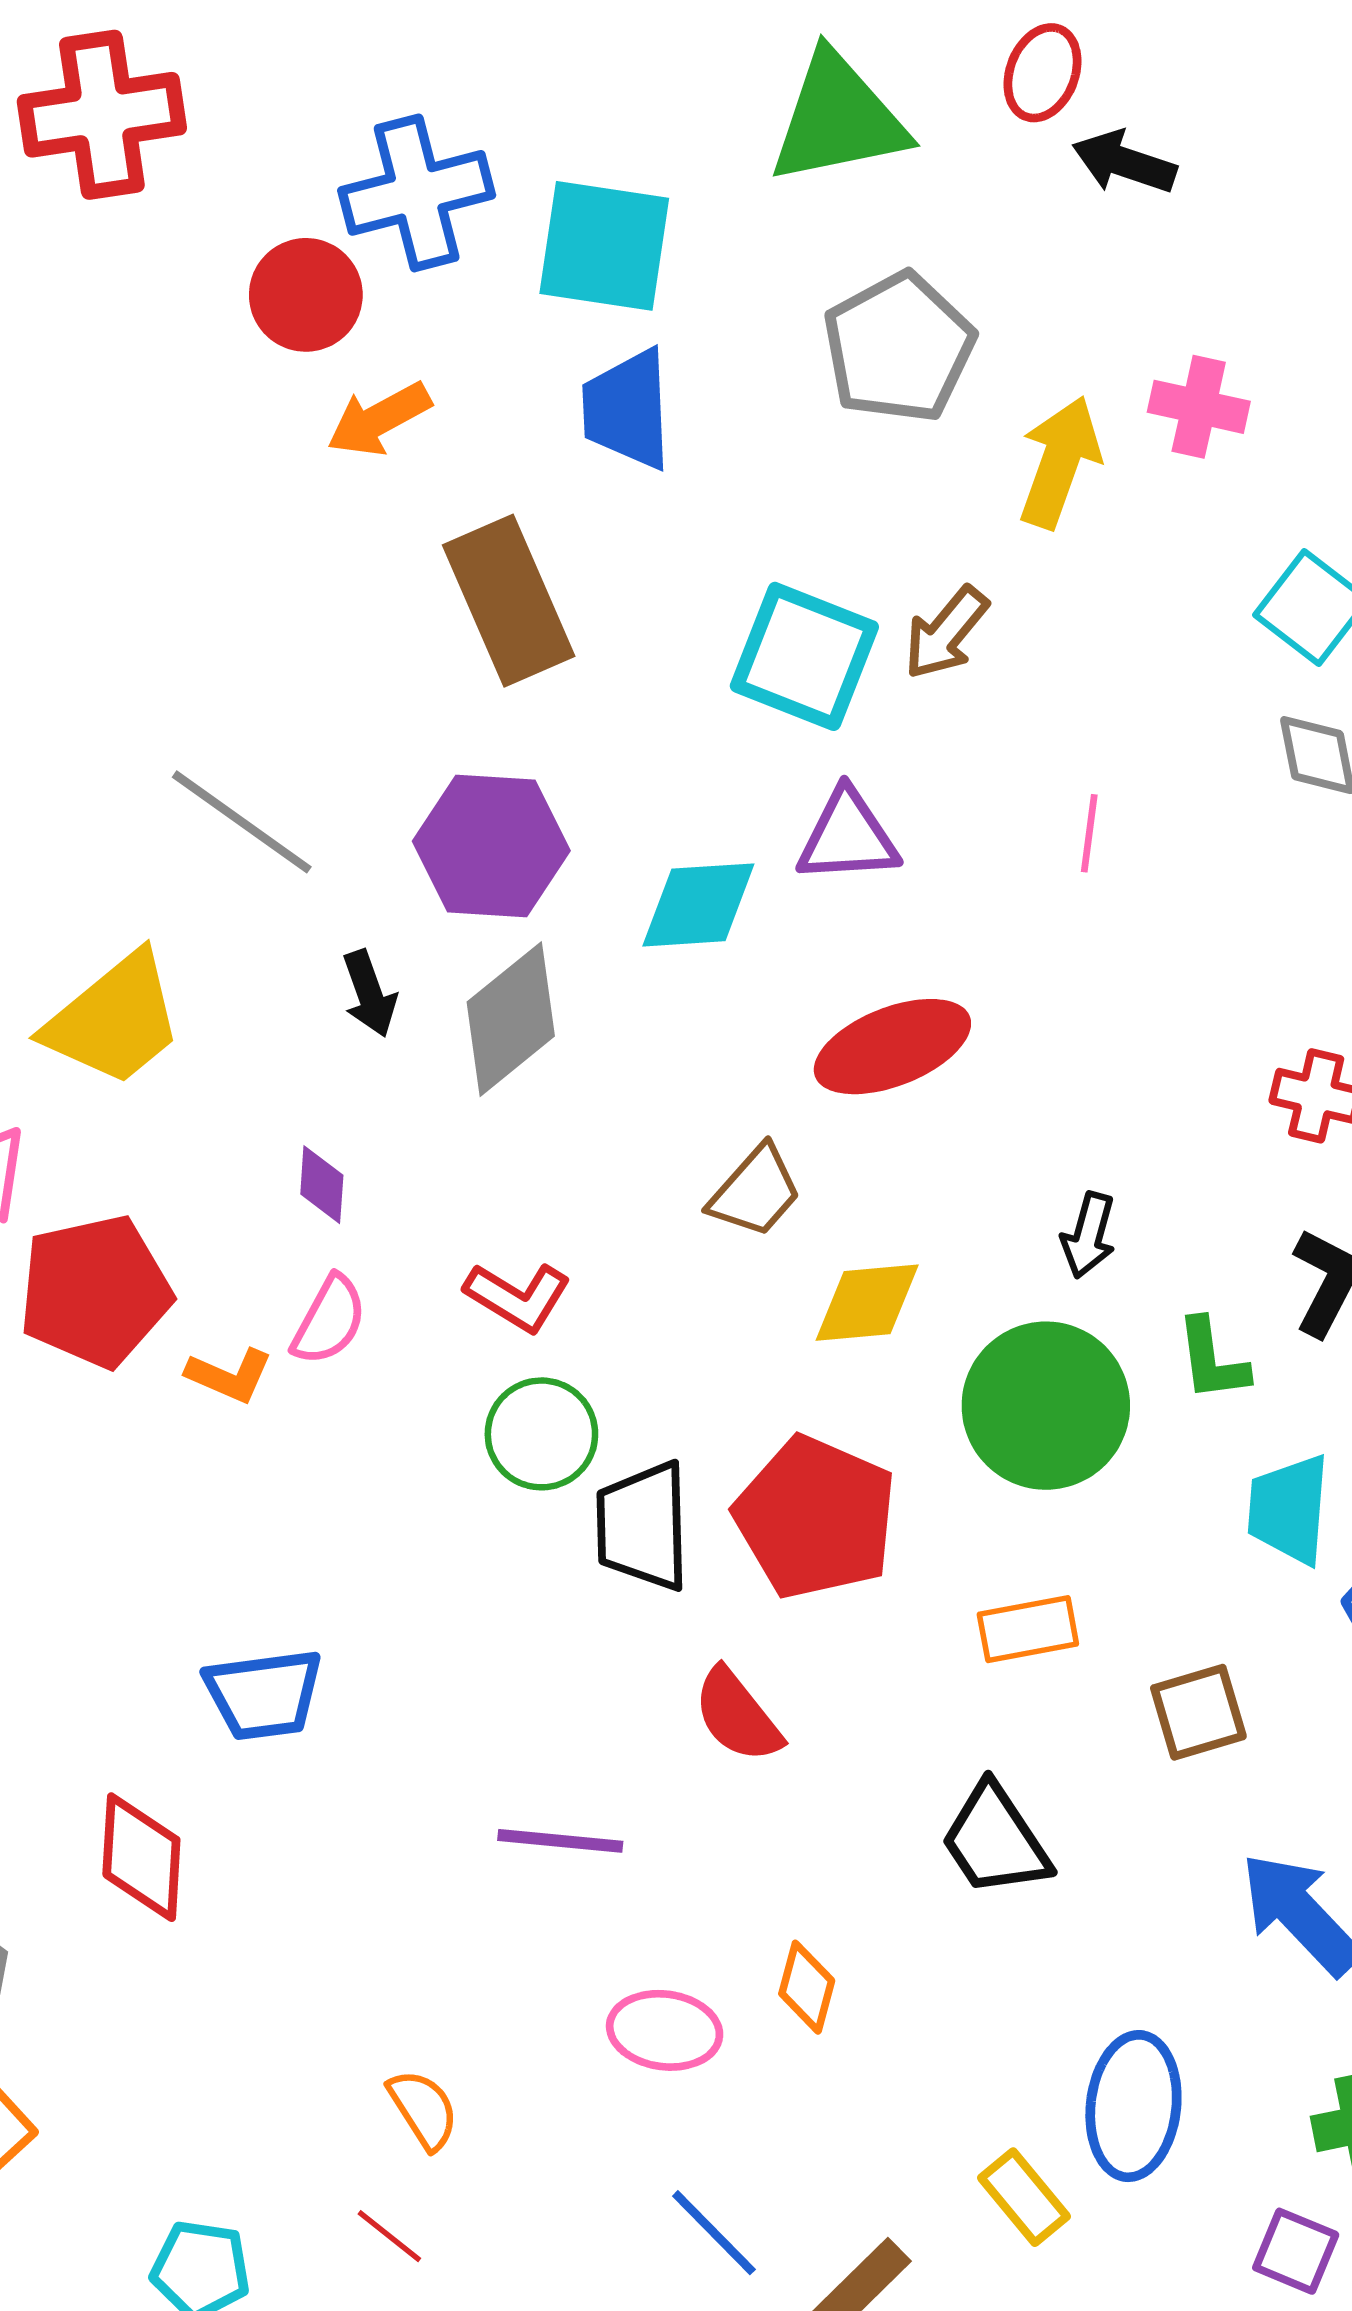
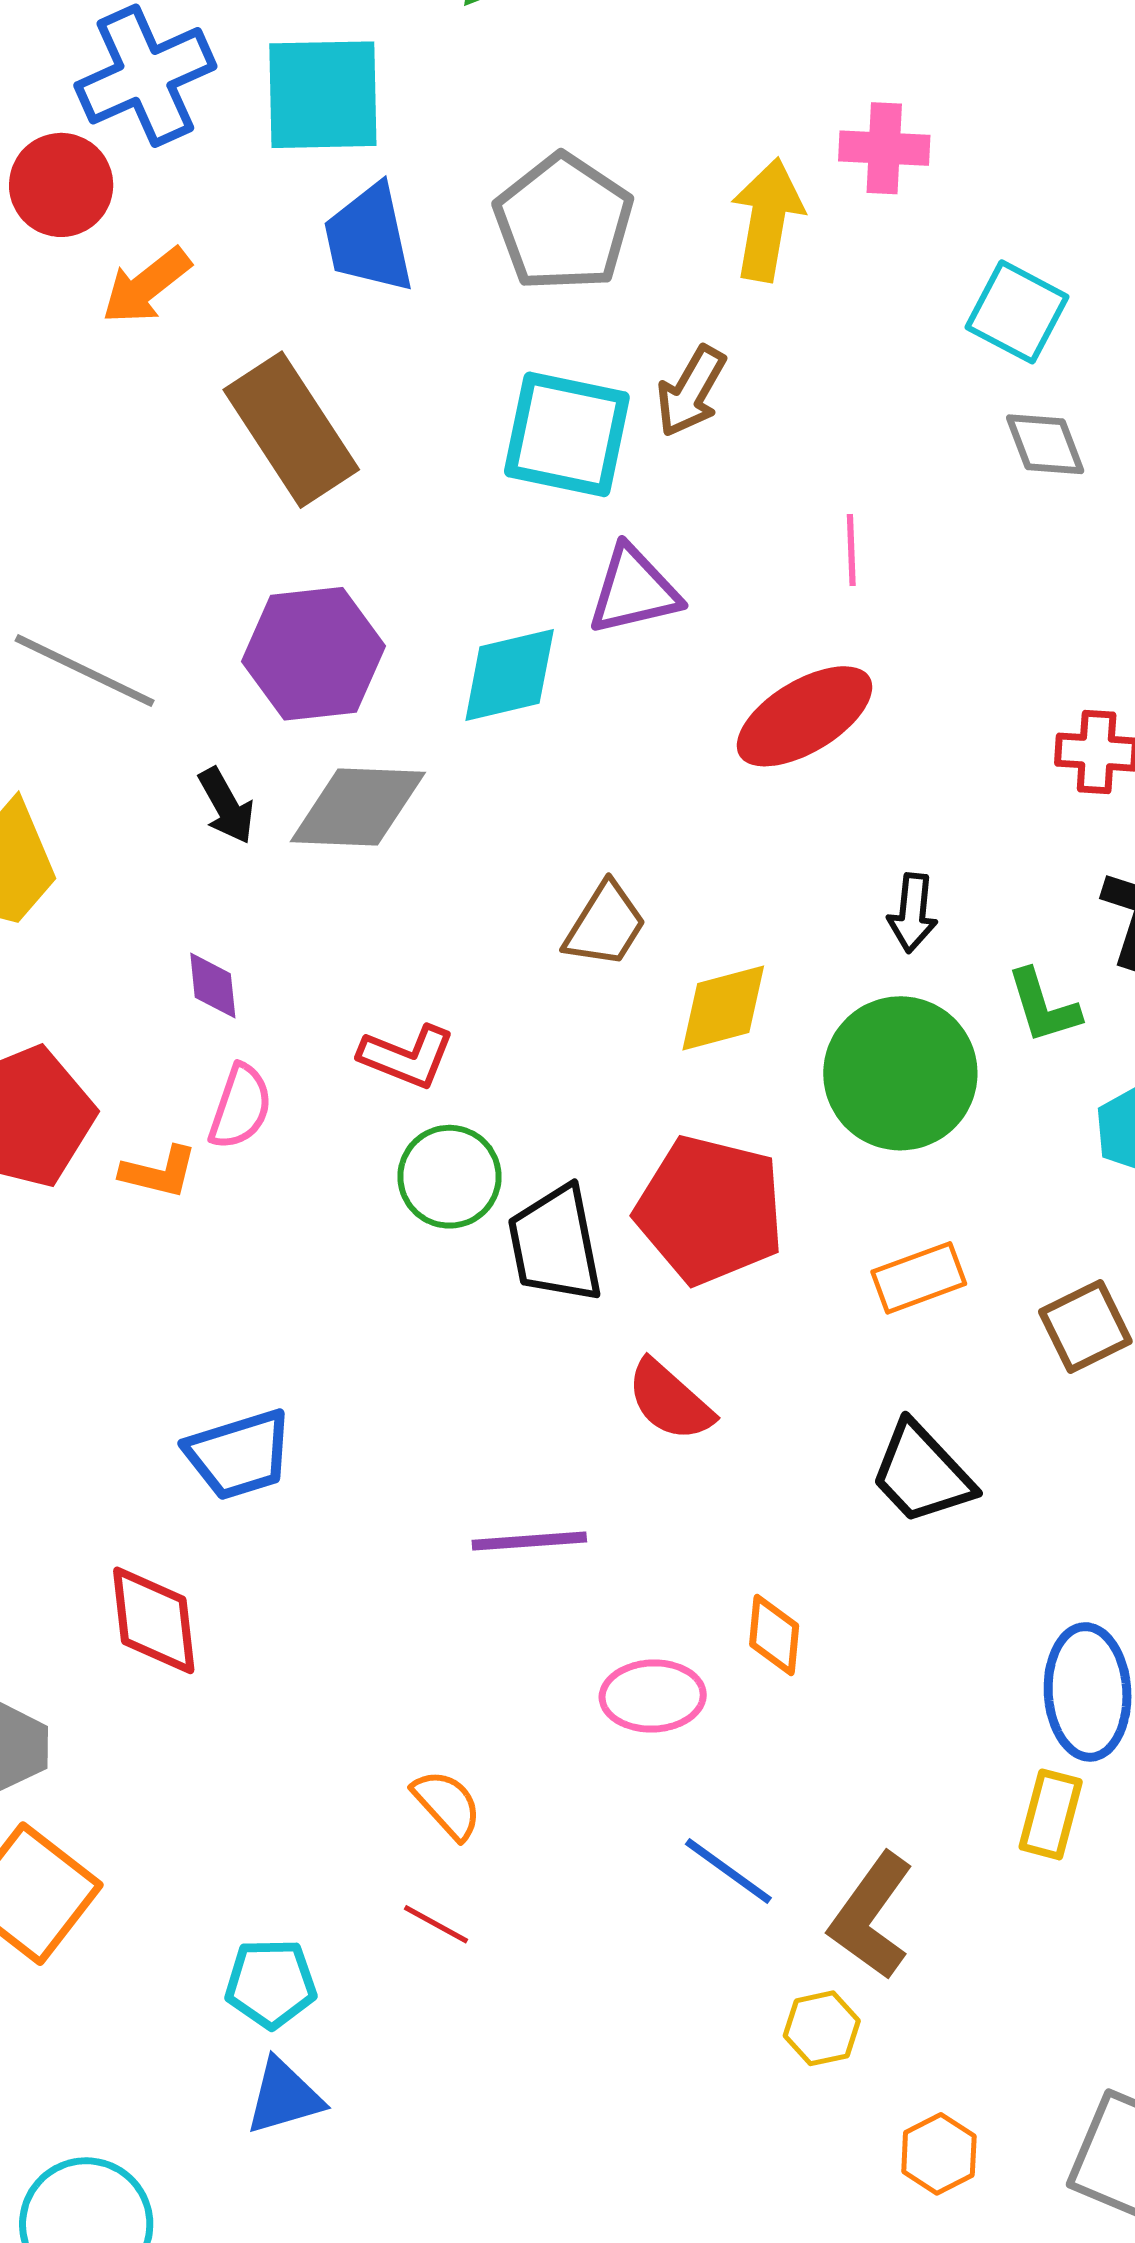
gray pentagon: (899, 348) -> (564, 223), moved
gray diamond: (511, 1019) -> (358, 807), turned 51
red ellipse: (892, 1047) -> (804, 716), moved
yellow rectangle: (1024, 2197) -> (1051, 1814), moved, turned 64

